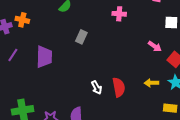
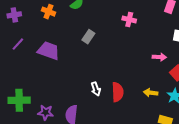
orange cross: (22, 20) -> (48, 12), moved
pink arrow: (155, 46) -> (159, 57), turned -40
purple trapezoid: (44, 57) -> (49, 51), turned -80

